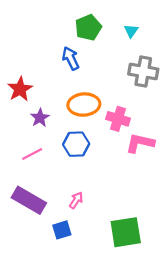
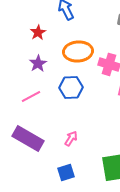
red star: (20, 89) -> (38, 32), moved, size x0.7
blue square: (62, 230) -> (66, 172), moved

